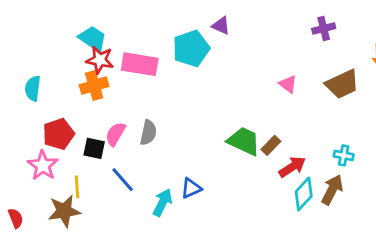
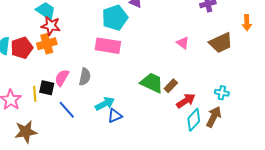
pink rectangle: (140, 64) -> (108, 46), moved
red pentagon: (58, 134) -> (22, 48), moved
yellow line: (77, 187) -> (35, 94), moved
cyan arrow: (163, 202) -> (105, 104), moved, turned 36

